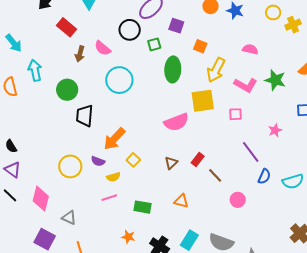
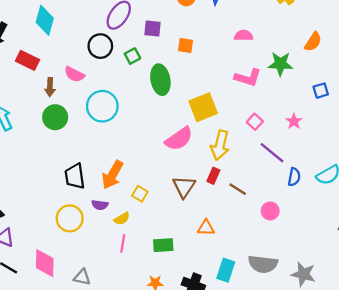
yellow arrow: (216, 70) -> (220, 145), moved
green circle: (67, 90) -> (55, 117), moved
pink square: (236, 114) -> (255, 122), moved, turned -32
black trapezoid: (85, 116) -> (75, 176), moved
brown triangle: (171, 163) -> (184, 187), size x1.5
pink line: (109, 198) -> (123, 243), turned -49

